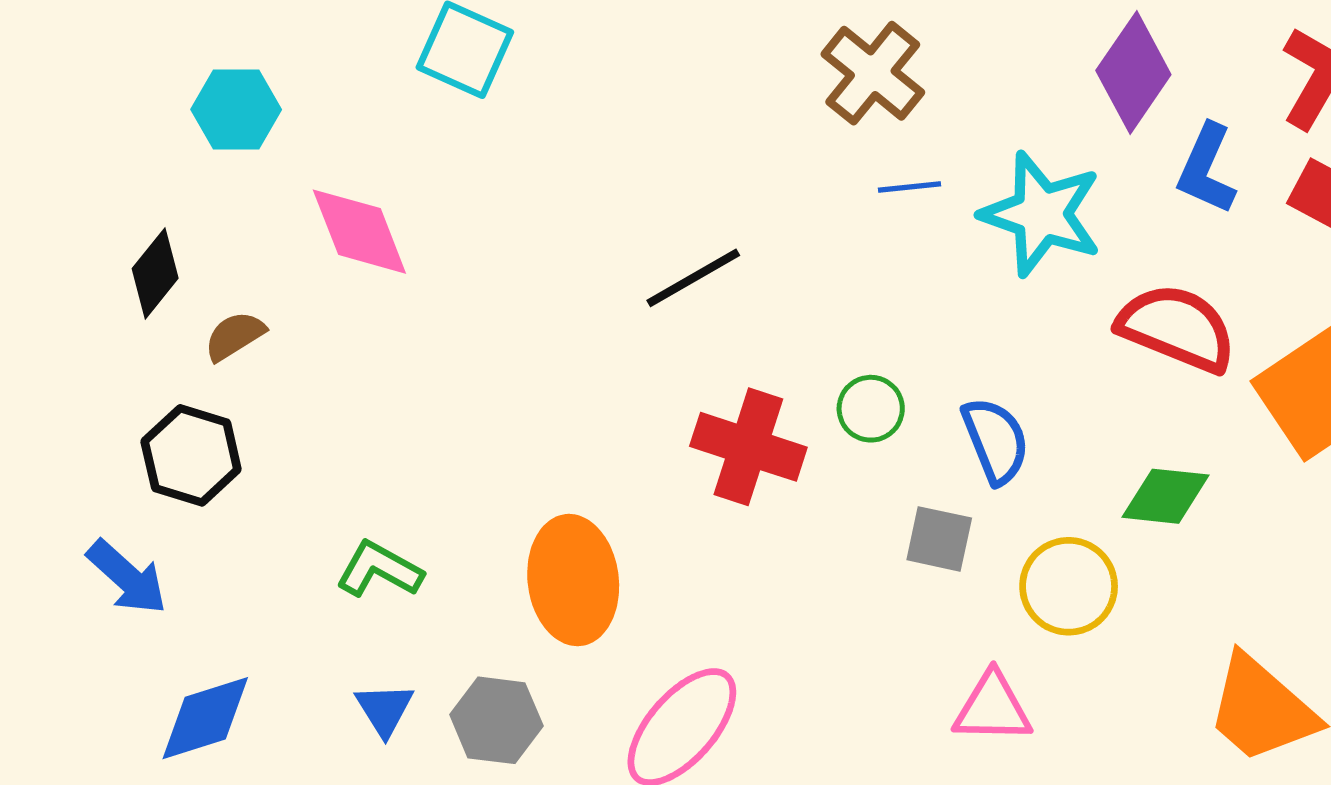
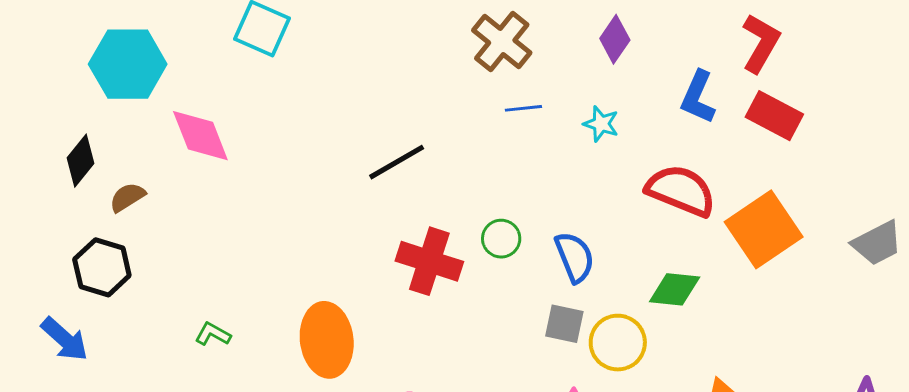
purple diamond: (1133, 73) -> (615, 39), moved, size x0.7
cyan hexagon: (236, 110) -> (128, 64), size x1.5
cyan star: (1041, 214) -> (601, 124), size x0.5
gray square: (939, 539) -> (564, 324), moved
green L-shape: (379, 570) -> (213, 334), size x0.7

